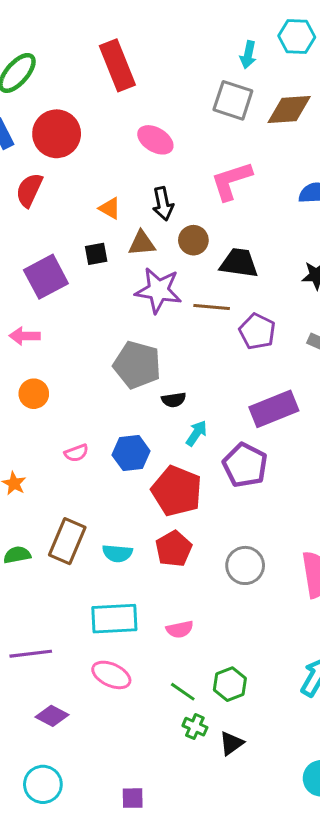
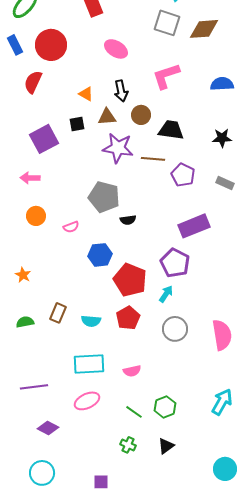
cyan arrow: (196, 433) -> (166, 294), moved
pink semicircle: (76, 453) -> (71, 227), moved
brown rectangle: (67, 541) -> (58, 313), size x0.7
pink ellipse: (111, 675) -> (87, 401), turned -50
green cross: (195, 727) -> (128, 445), moved

